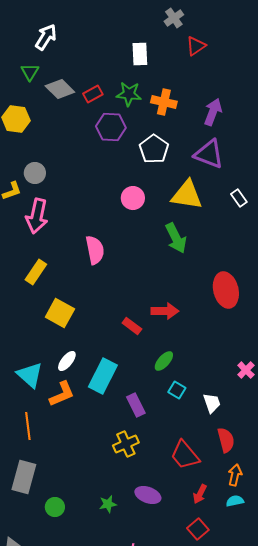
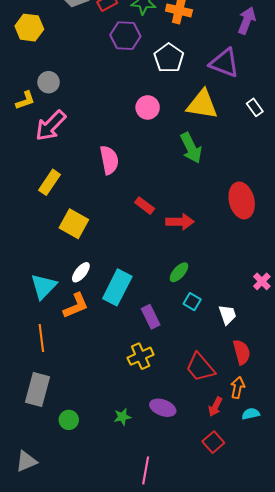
purple arrow: (213, 112) -> (247, 21), moved
pink arrow: (37, 216) -> (51, 126), turned 32
red rectangle: (132, 326) -> (145, 206), moved
cyan triangle: (30, 375) -> (43, 286), turned 32
orange arrow: (235, 475) -> (238, 388), moved

